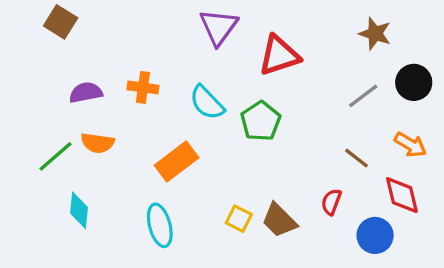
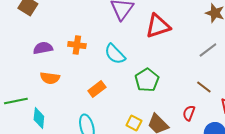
green pentagon: (261, 121) -> (147, 80), moved
green line: (56, 156) -> (16, 101), moved, turned 30
orange rectangle: (177, 161) -> (97, 89), size x0.7

